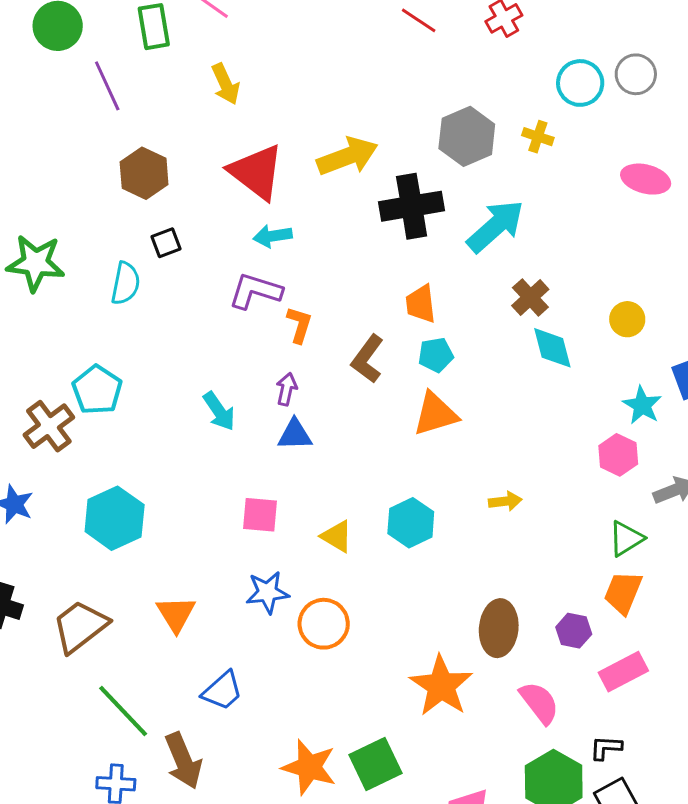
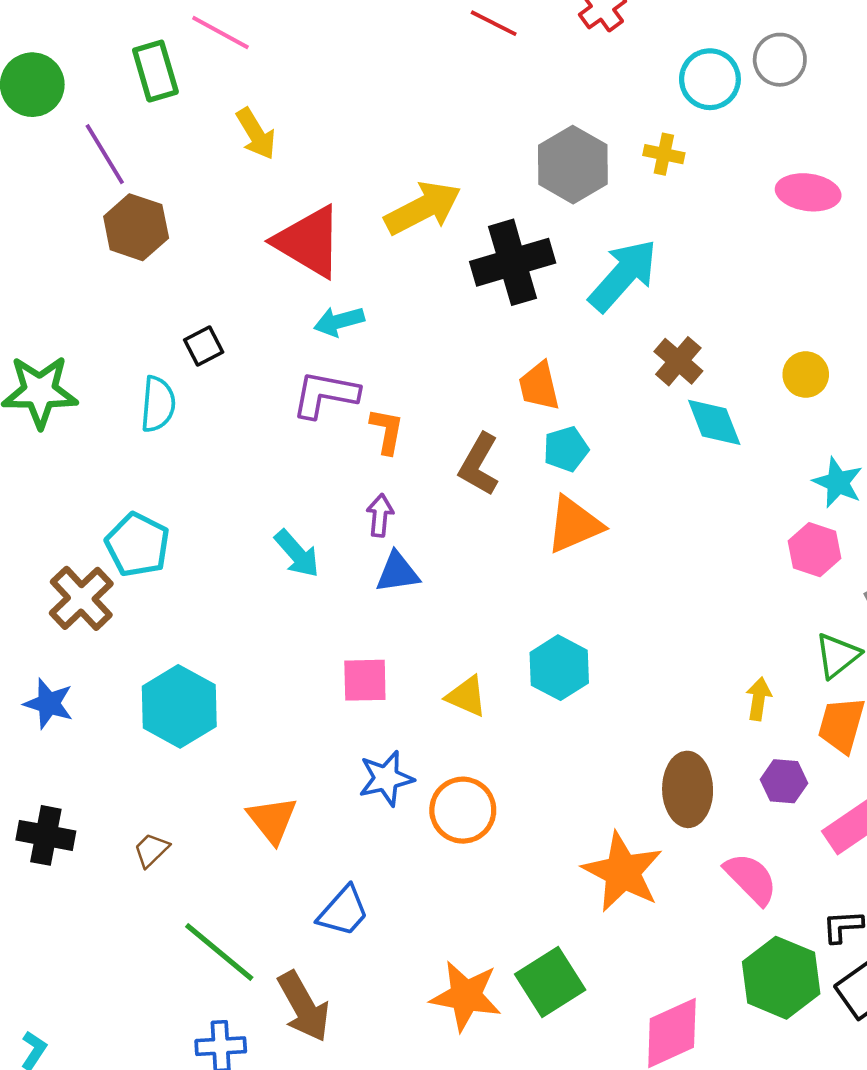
brown hexagon: (144, 173) -> (136, 227), moved
yellow arrow: (505, 501) -> (759, 699), moved, turned -68
brown trapezoid: (80, 626) -> (151, 850), size x0.5

